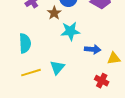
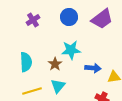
brown star: (54, 13) -> (55, 64), moved

